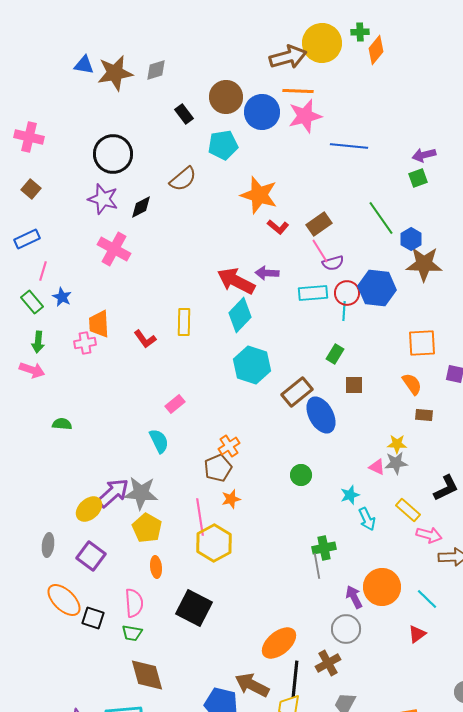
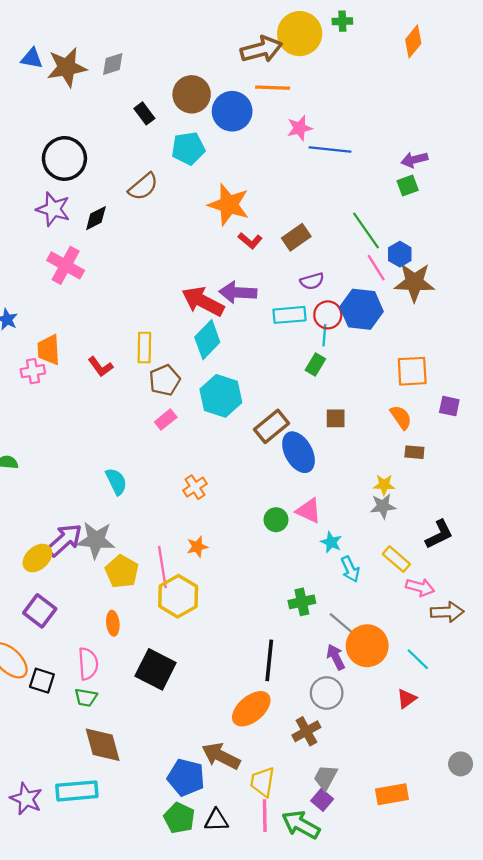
orange diamond: (376, 50) -> (413, 41), moved
pink star: (305, 116) -> (300, 128), moved, size x0.7
pink line: (320, 251) -> (376, 268), moved
purple arrow: (267, 273) -> (238, 292), size x1.4
green rectangle: (335, 354) -> (315, 364), moved
pink rectangle: (175, 404) -> (166, 420), moved
pink triangle: (377, 467) -> (309, 511), moved, size x1.4
brown pentagon: (218, 468) -> (165, 380), moved
cyan star: (350, 495) -> (331, 542), turned -30
yellow pentagon: (147, 528) -> (122, 571), moved
gray line: (317, 566) -> (341, 623), moved, turned -40
black line: (295, 679) -> (269, 660), moved

